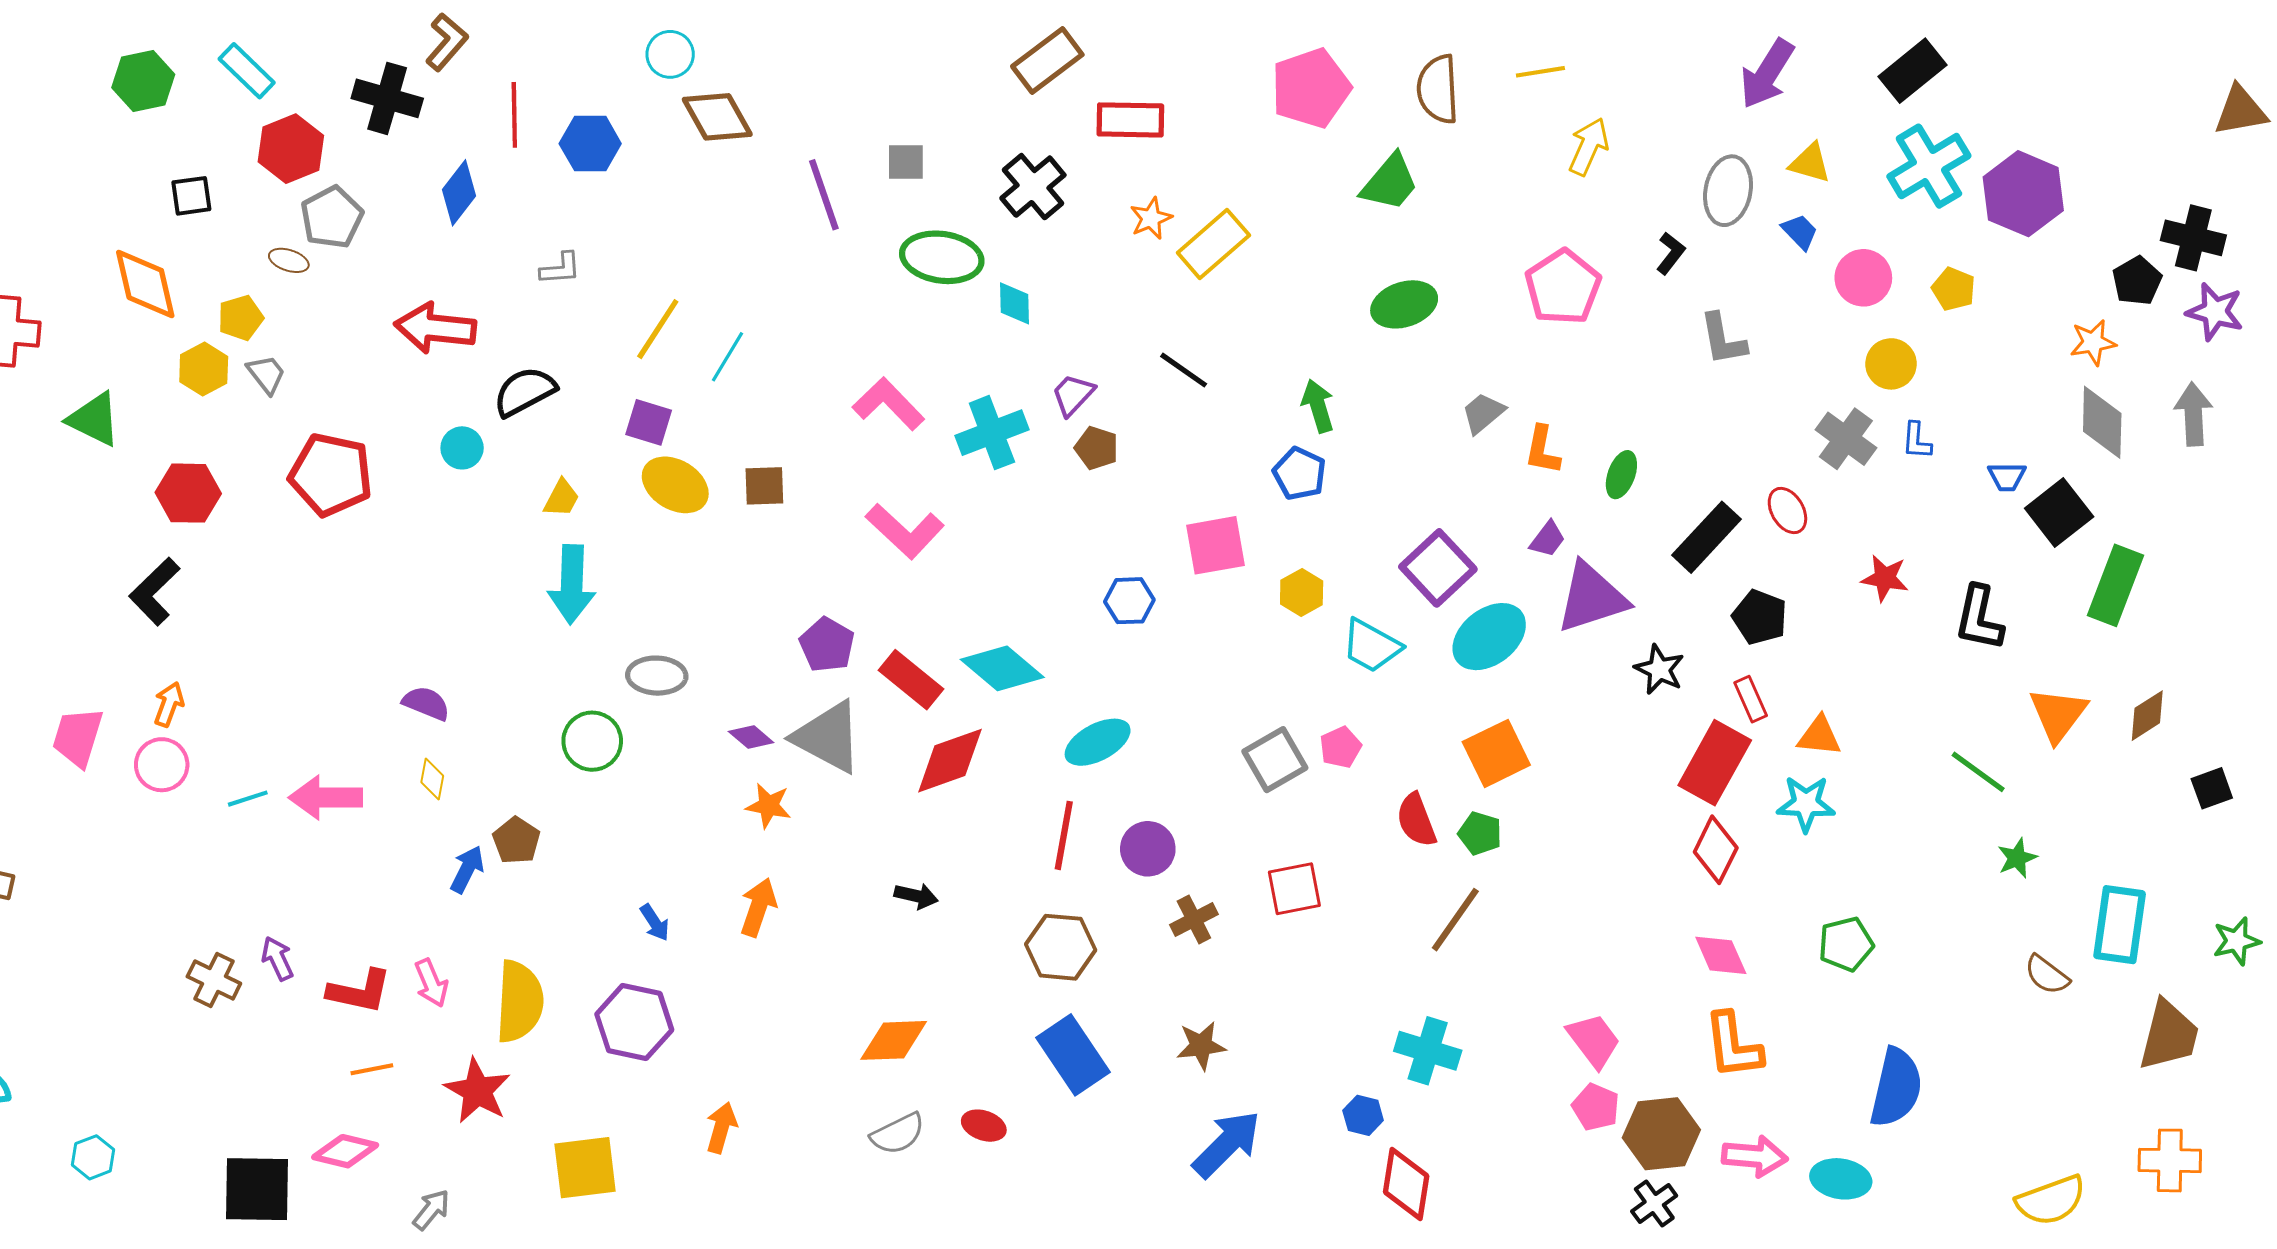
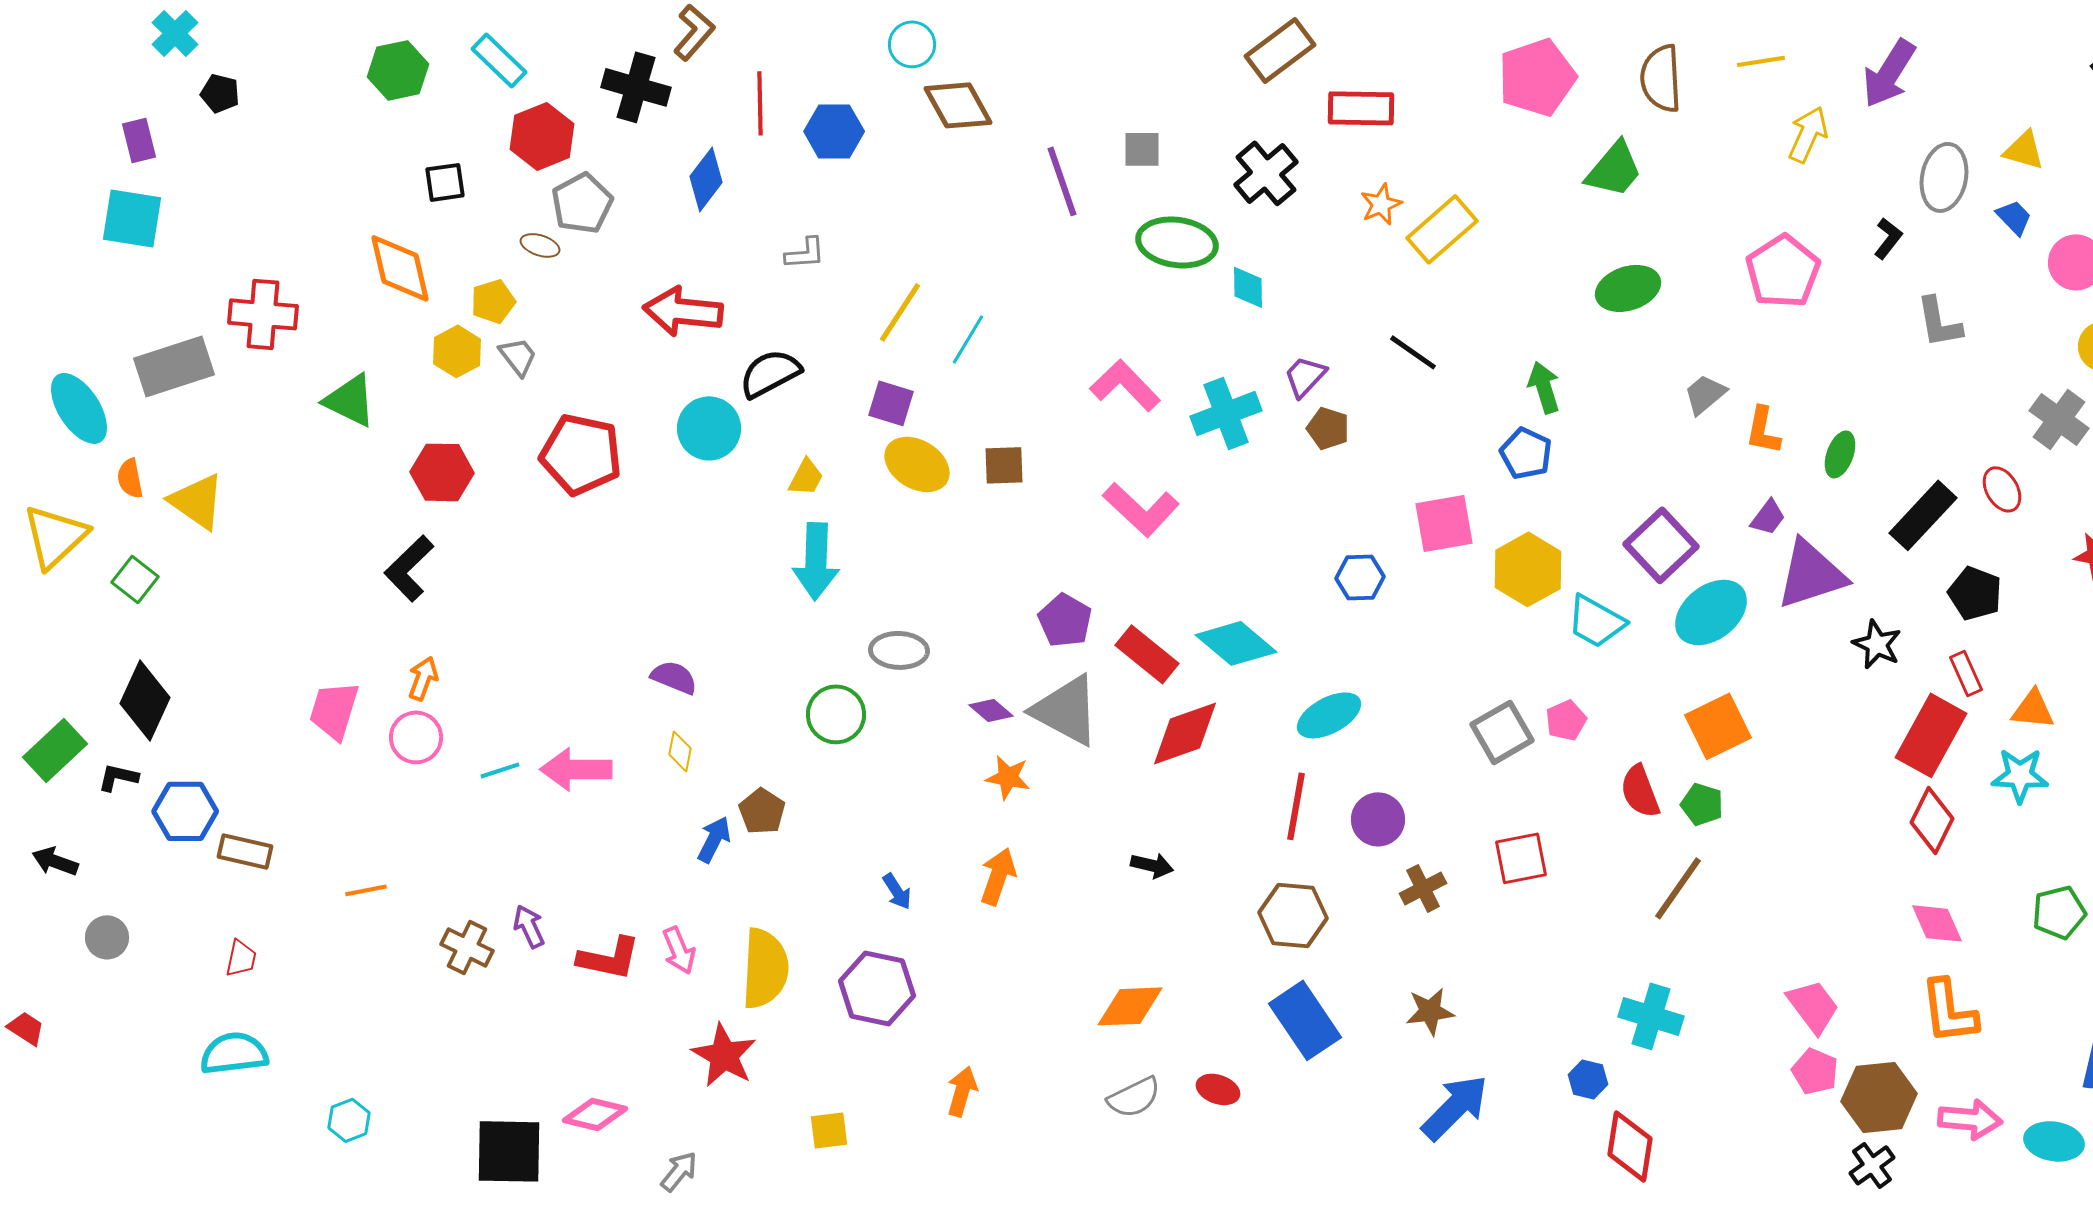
purple arrow: (1767, 74) -> (1889, 73), moved
cyan circle: (462, 448) -> (709, 428), size x1.5
yellow hexagon: (1302, 593) -> (1528, 569), size x1.6
orange line: (372, 1069) -> (366, 890), moved
yellow square: (585, 1168) -> (829, 1130), size x0.6

